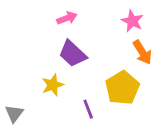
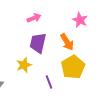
orange arrow: (142, 52) -> (67, 42), moved
purple trapezoid: (73, 54) -> (38, 43), turned 60

